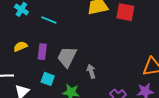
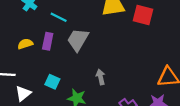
purple rectangle: (42, 52) -> (48, 41), moved
gray trapezoid: (67, 57) -> (78, 40), moved

